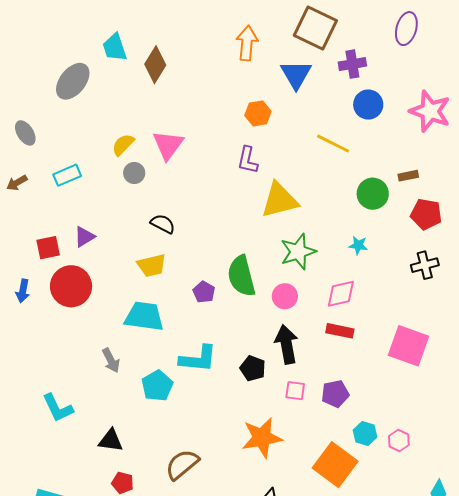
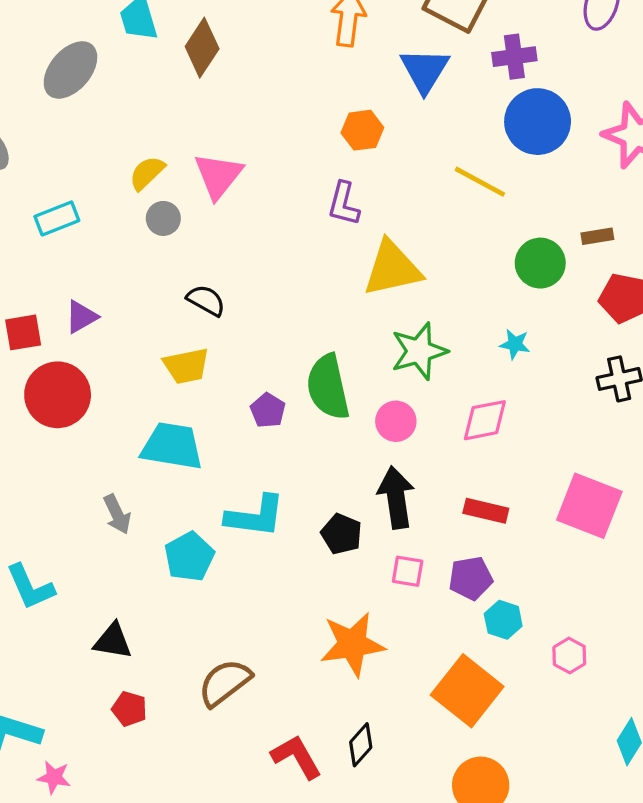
blue circle: (368, 105) -> (538, 122), size x1.4
red rectangle: (340, 331) -> (486, 511), moved
cyan hexagon: (365, 434) -> (503, 620), moved

